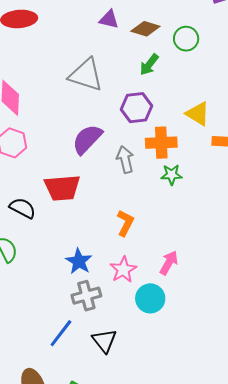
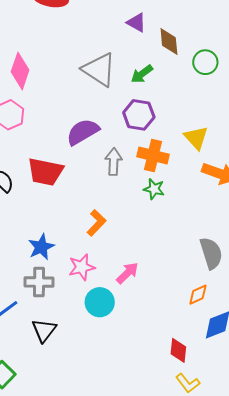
brown diamond: (145, 29) -> (169, 42), turned 52
green arrow: (149, 65) -> (142, 74), moved

